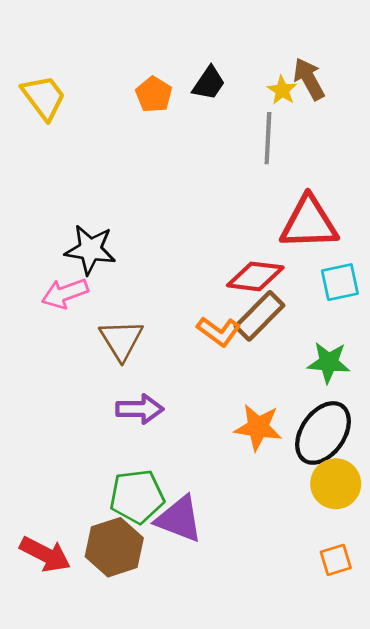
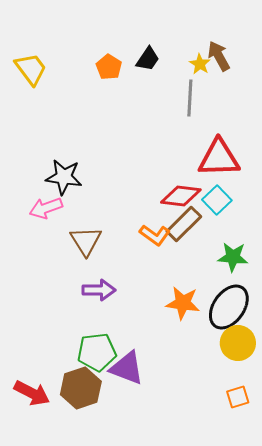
cyan square: (340, 282) -> (217, 200), moved, turned -32

